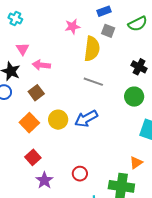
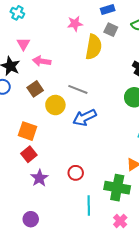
gray line: (93, 82) -> (78, 89), moved
yellow circle: (58, 120) -> (55, 105), moved
orange square: (29, 123) -> (28, 131), moved, turned -30

